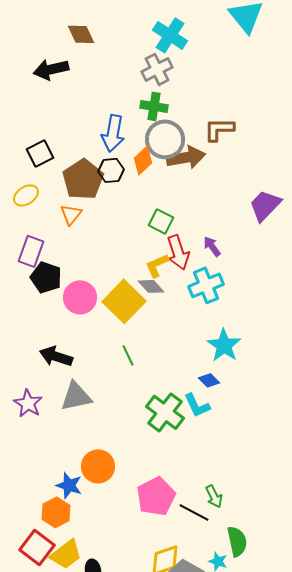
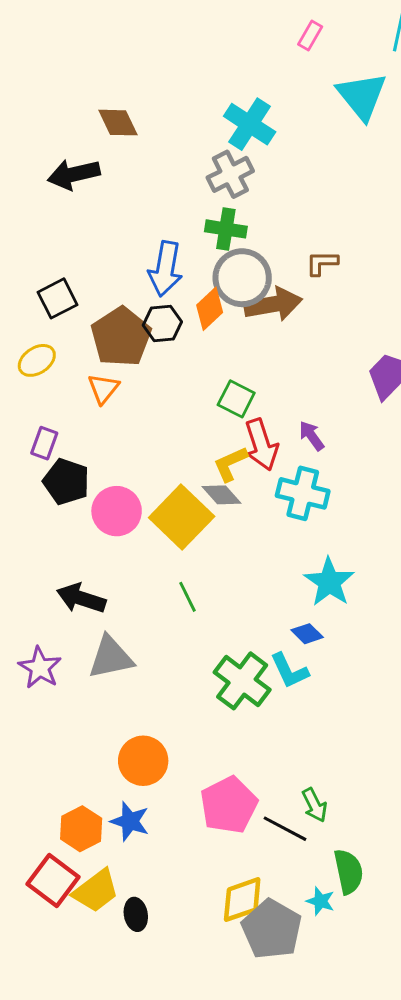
brown L-shape: (219, 129) -> (322, 263), size x0.7
purple rectangle: (31, 251) -> (44, 443), size x0.7
cyan cross: (206, 285) -> (303, 493), turned 36
blue star: (69, 485) -> (130, 821), moved

